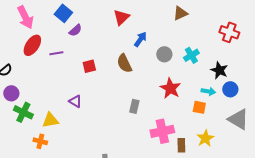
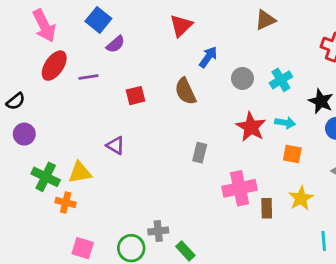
cyan arrow: (208, 91) -> (285, 123), moved
green cross: (23, 112) -> (46, 177), moved

